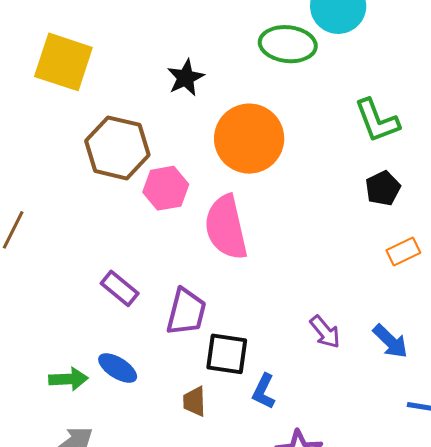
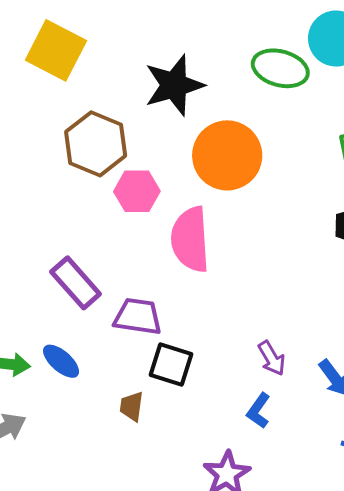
black star: (186, 78) -> (174, 85), size x1.6
purple rectangle: (120, 288) -> (76, 283), size x1.4
purple trapezoid: (186, 312) -> (138, 317), turned -105
blue L-shape: (264, 391) -> (259, 411), moved

